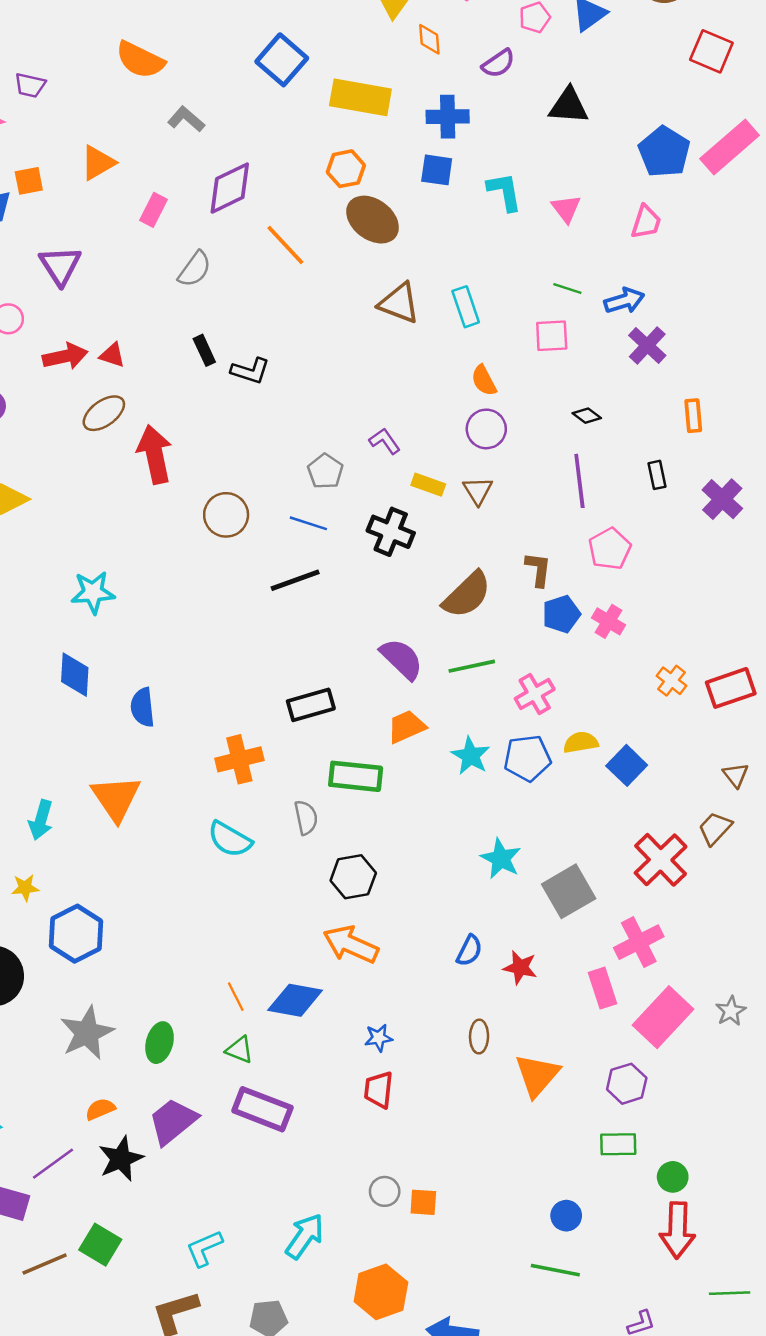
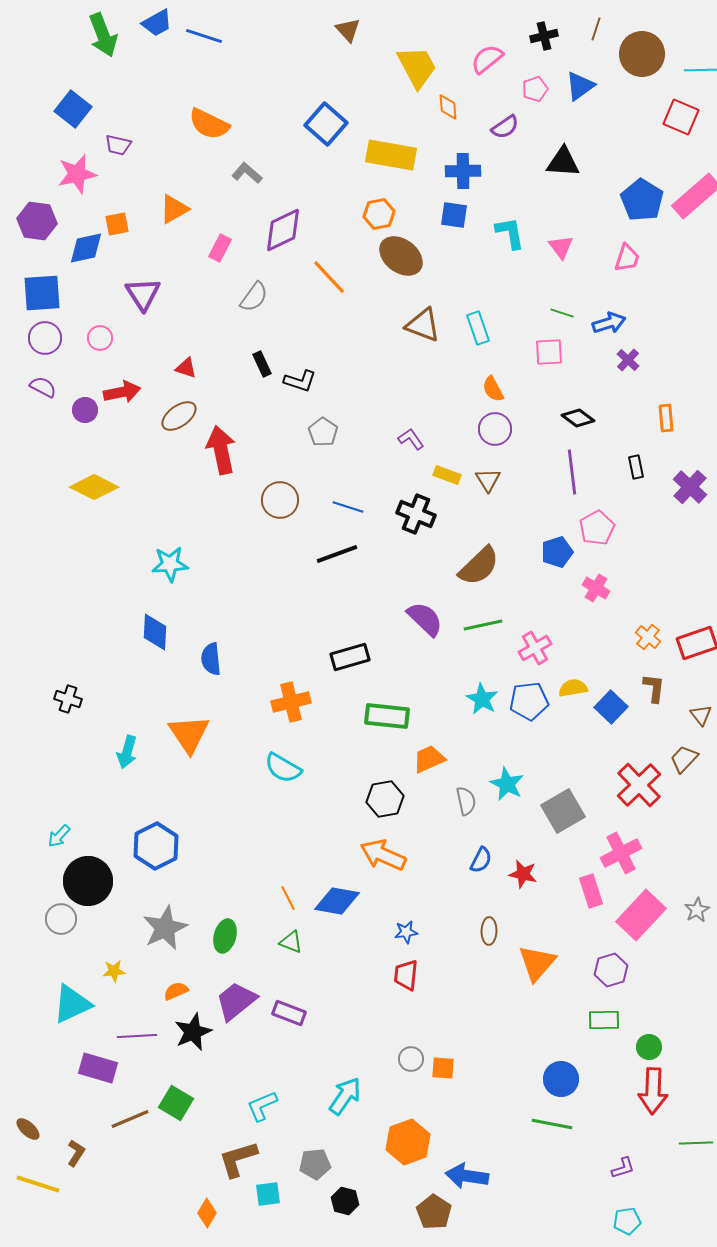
purple cross: (647, 345) -> (628, 360), size x0.7
red arrow: (65, 356) -> (122, 392), moved
black diamond: (587, 416) -> (578, 418), size x1.4
gray pentagon: (325, 471) -> (323, 432), moved
brown L-shape: (538, 569) -> (654, 688), moved
blue pentagon: (561, 614) -> (557, 552), moved
orange trapezoid: (406, 727) -> (429, 759), moved
gray semicircle: (306, 817) -> (466, 801), moved
yellow star: (25, 888) -> (114, 971), moved
purple rectangle: (262, 1109) -> (289, 1013), moved, size x0.7
purple line: (53, 1164) -> (137, 1036), turned 33
blue circle: (566, 1216) -> (561, 1079), size x1.4

